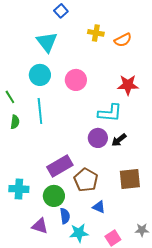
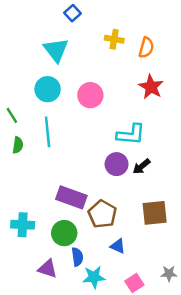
orange semicircle: (123, 40) -> (146, 48), turned -48
red star: (128, 85) -> (151, 87), moved, turned 30
purple rectangle: (60, 166) -> (71, 197), turned 50

